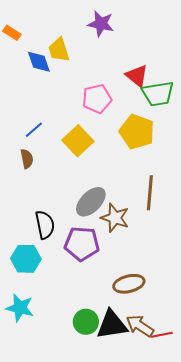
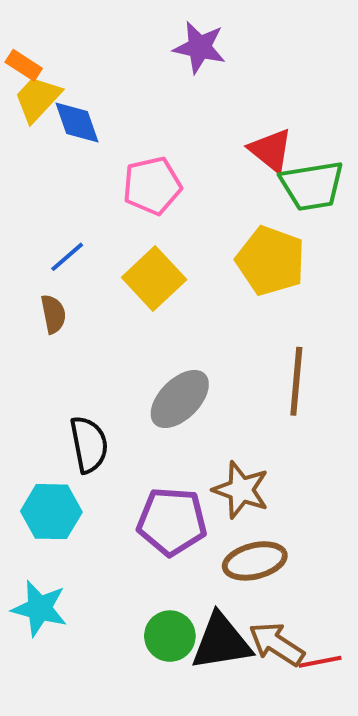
yellow trapezoid: (59, 50) -> (38, 99), moved, turned 60
pink pentagon: (97, 99) -> (152, 186), moved
brown star: (115, 218) -> (241, 490), moved
purple pentagon: (82, 244) -> (172, 521), moved

